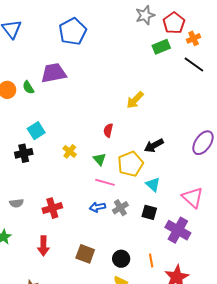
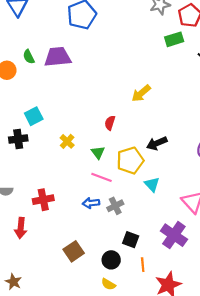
green semicircle: (28, 87) -> (29, 57), moved
black square: (149, 212) -> (131, 240), moved
red arrow: (43, 246) -> (21, 228), moved
brown square: (85, 254) -> (74, 251), turned 30

